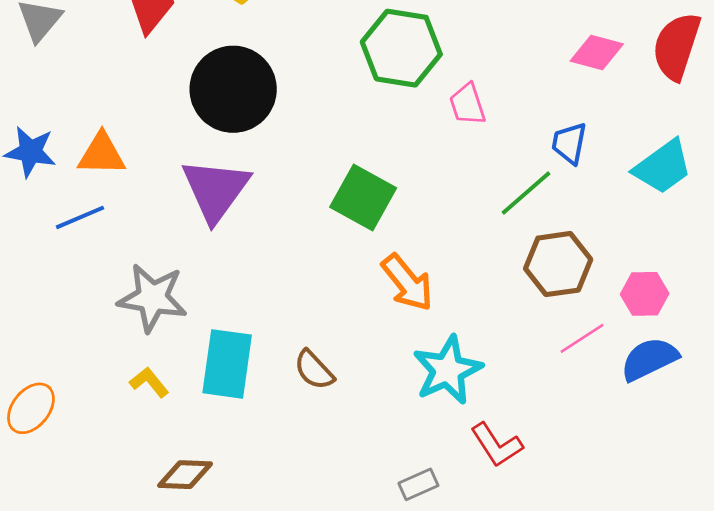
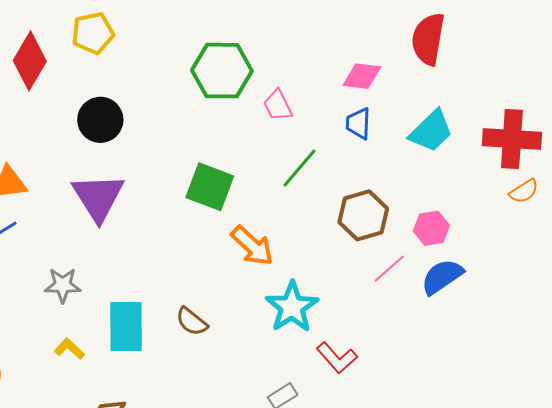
pink diamond: (597, 53) -> (362, 76), moved
black circle: (233, 89) -> (100, 120), size x0.7
green line: (526, 193) -> (300, 168), moved
gray star: (152, 298) -> (63, 285), size x0.7

